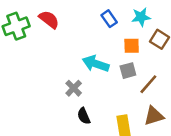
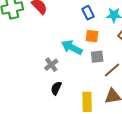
orange square: (132, 46) -> (92, 36), moved
black semicircle: (84, 116) -> (56, 88), turned 40

